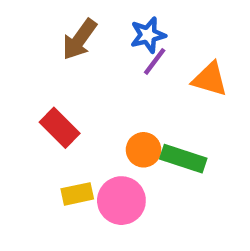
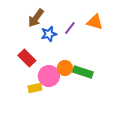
blue star: (148, 35) -> (49, 34), moved
orange triangle: (210, 79) -> (95, 22), moved
pink circle: (121, 201) -> (49, 76), moved

